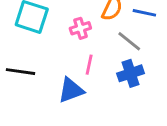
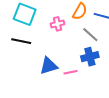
pink line: (89, 65) -> (71, 72), moved, turned 64
black line: (20, 72) -> (21, 41), moved

